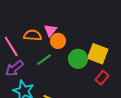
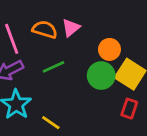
orange circle: (58, 41) -> (109, 49), moved
red rectangle: (102, 78) -> (129, 109), turned -32

